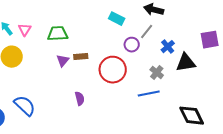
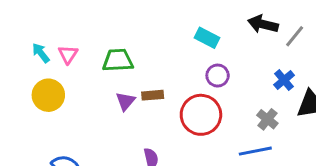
gray line: (147, 32) -> (295, 36), moved
purple circle: (132, 45) -> (218, 76), moved

